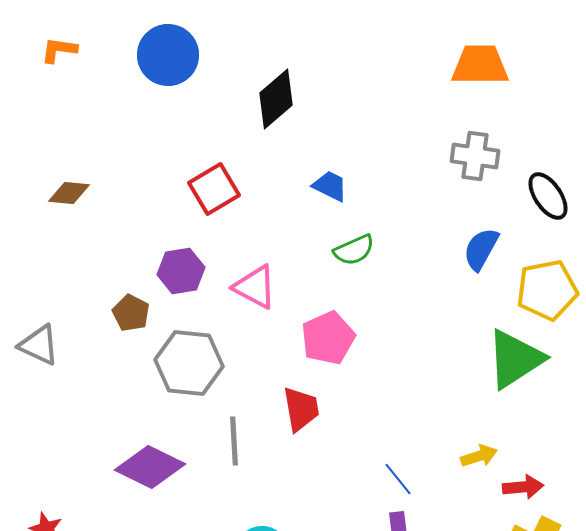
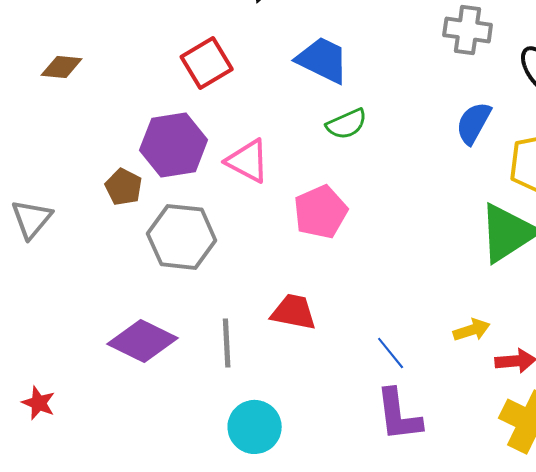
blue trapezoid: (330, 186) -> (323, 60), size x1.5
purple hexagon: (181, 271) -> (174, 145), size x1.4
gray triangle: (39, 345) -> (32, 219), turned 45
red trapezoid: (301, 409) -> (294, 312), moved, turned -69
gray line: (234, 441) -> (227, 343), moved

